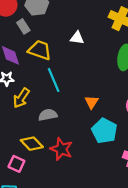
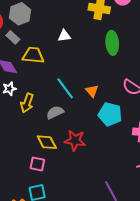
cyan line: (54, 80) -> (65, 88), moved
yellow diamond: (32, 144) -> (47, 142), turned 30

